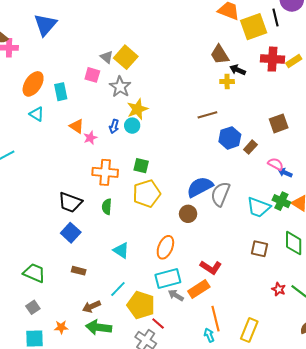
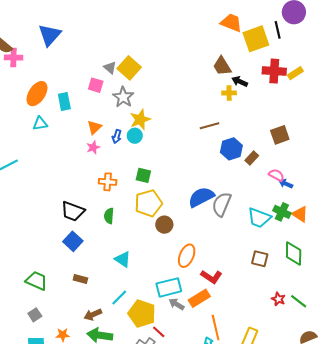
cyan triangle: (37, 114) -> (40, 123), turned -42
orange triangle: (77, 126) -> (94, 127), moved, turned 42
orange cross: (105, 172) -> (108, 182), size x0.7
brown circle: (188, 214) -> (164, 225), moved
orange ellipse: (165, 247) -> (187, 256), moved

